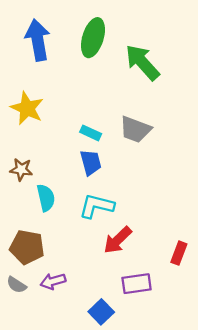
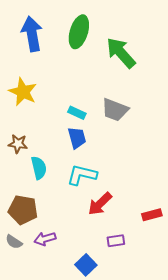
red rectangle: (179, 253) -> (152, 215), turned 54
purple rectangle: (137, 284) -> (116, 241), size x0.7

